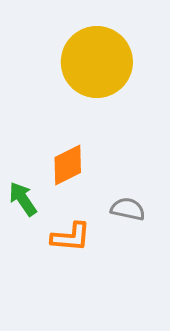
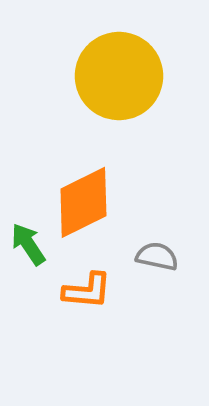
orange diamond: (68, 165) -> (83, 202), size x1.4

